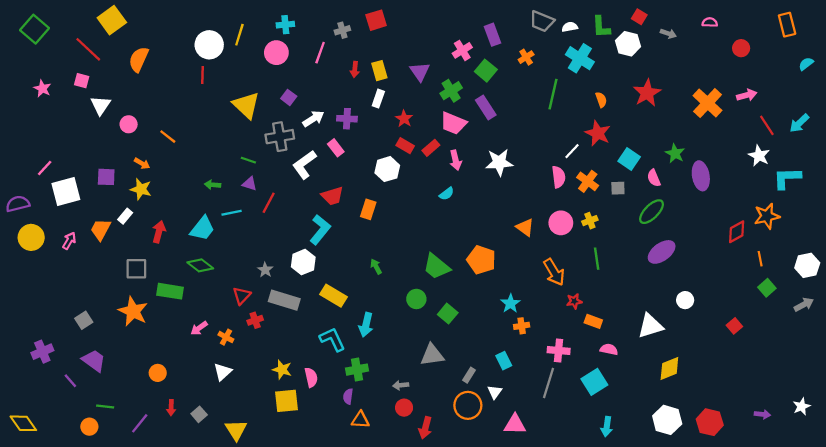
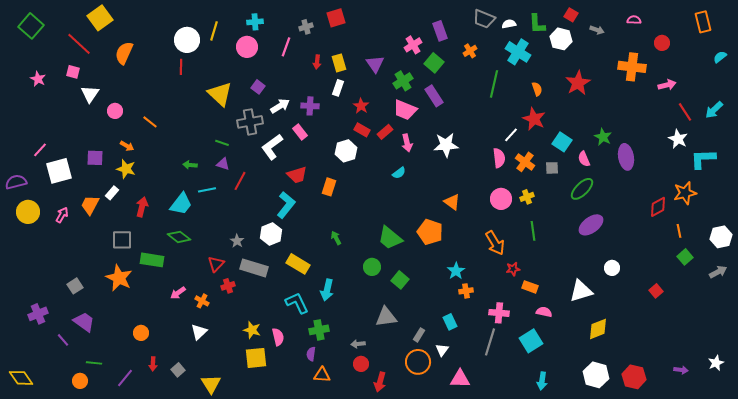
orange cross: (708, 103) -> (632, 67), moved, turned -36
orange triangle: (525, 227) -> (452, 202), moved

